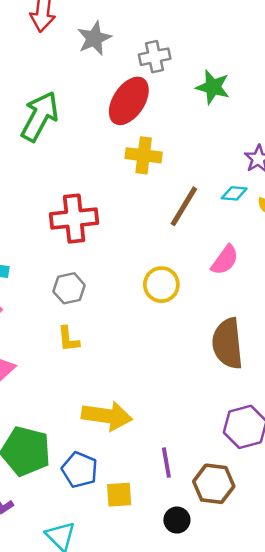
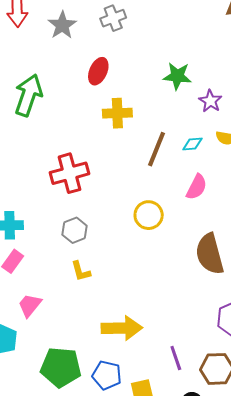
gray cross: (155, 57) -> (113, 18), moved
green star: (213, 87) -> (177, 76), moved
red ellipse: (129, 101) -> (98, 71), size x0.7
cyan diamond: (234, 193) -> (192, 144), moved

